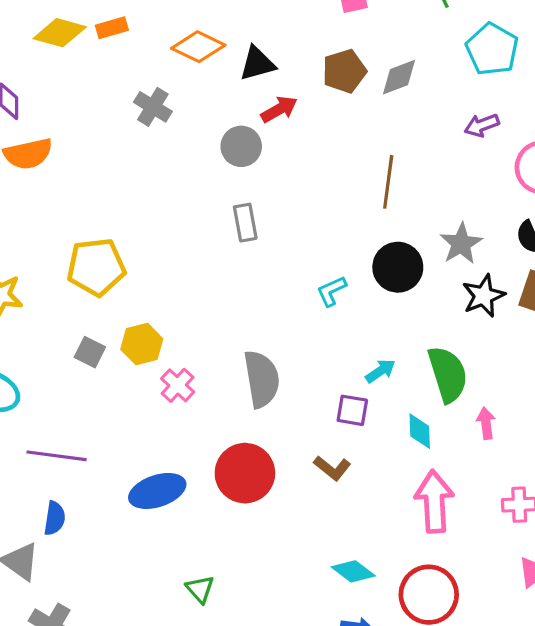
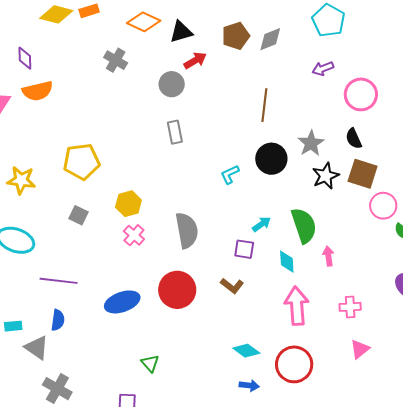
yellow hexagon: (142, 344) -> (128, 204), moved

